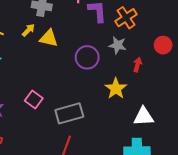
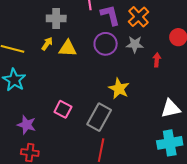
purple circle: (87, 57) -> (106, 44), moved
yellow star: (116, 89) -> (119, 89), moved
gray rectangle: (69, 113) -> (99, 117), turned -36

